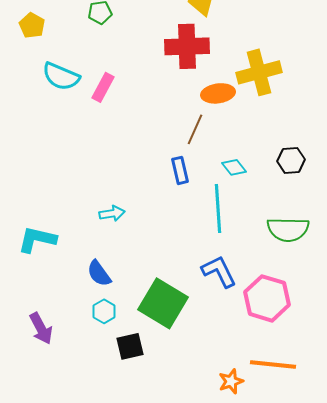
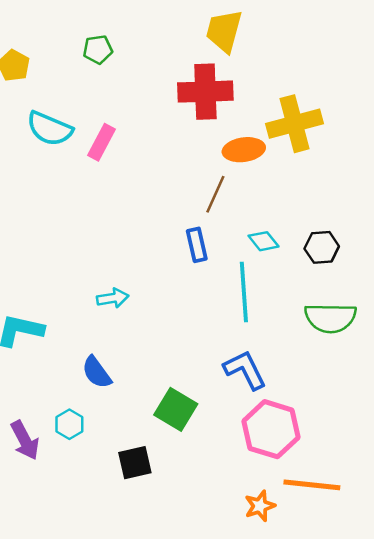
black hexagon: (291, 160) -> (322, 247), moved
pink hexagon: (267, 298) -> (271, 429), moved
green square: (163, 303) -> (176, 409), size x0.7
cyan hexagon: (104, 311) -> (69, 424), moved

